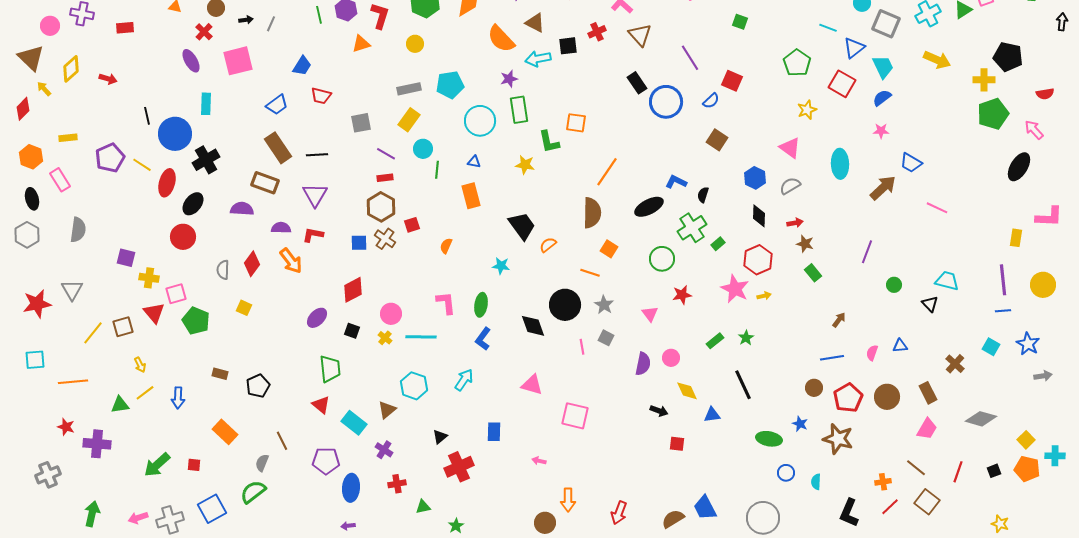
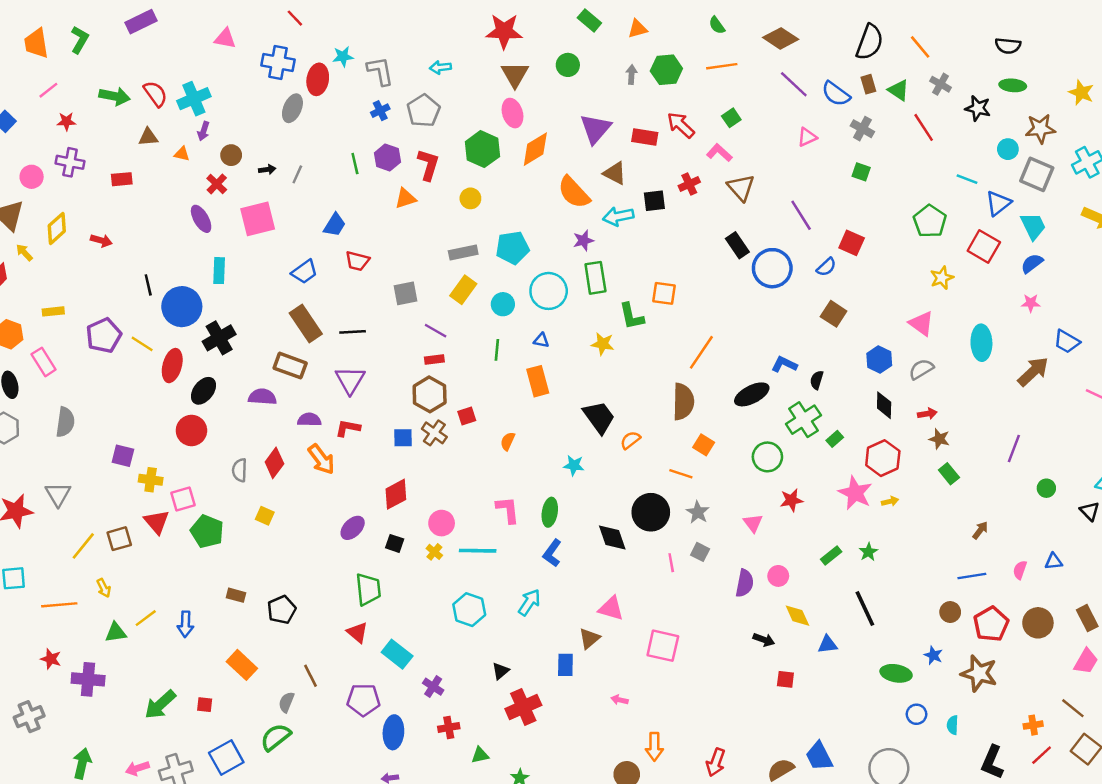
cyan circle: (423, 149) -> (503, 304), moved
yellow arrow: (140, 365) -> (104, 588), moved
brown triangle: (387, 410) -> (589, 638), moved

